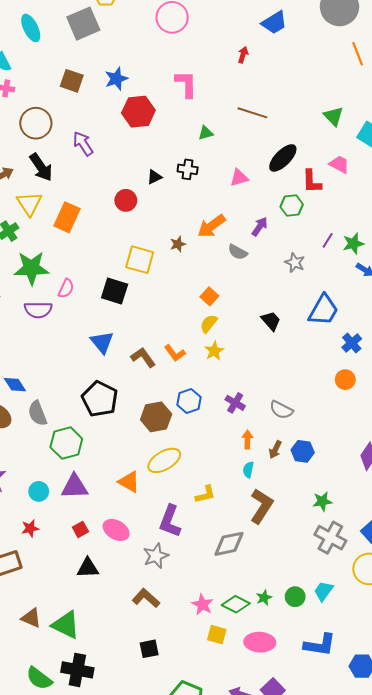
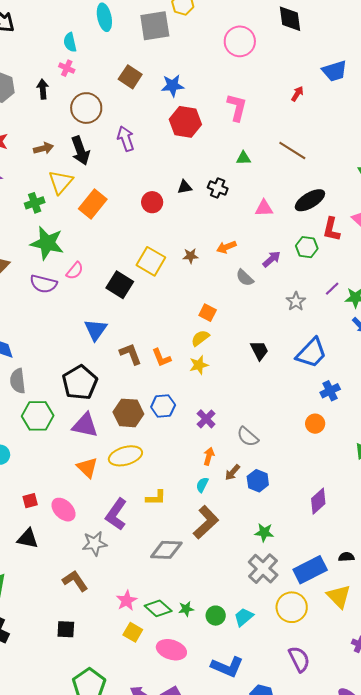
orange arrow: (211, 226) -> (226, 247), size x0.7
orange square: (209, 296) -> (208, 313), turned -30
purple triangle: (74, 487) -> (85, 425), moved

